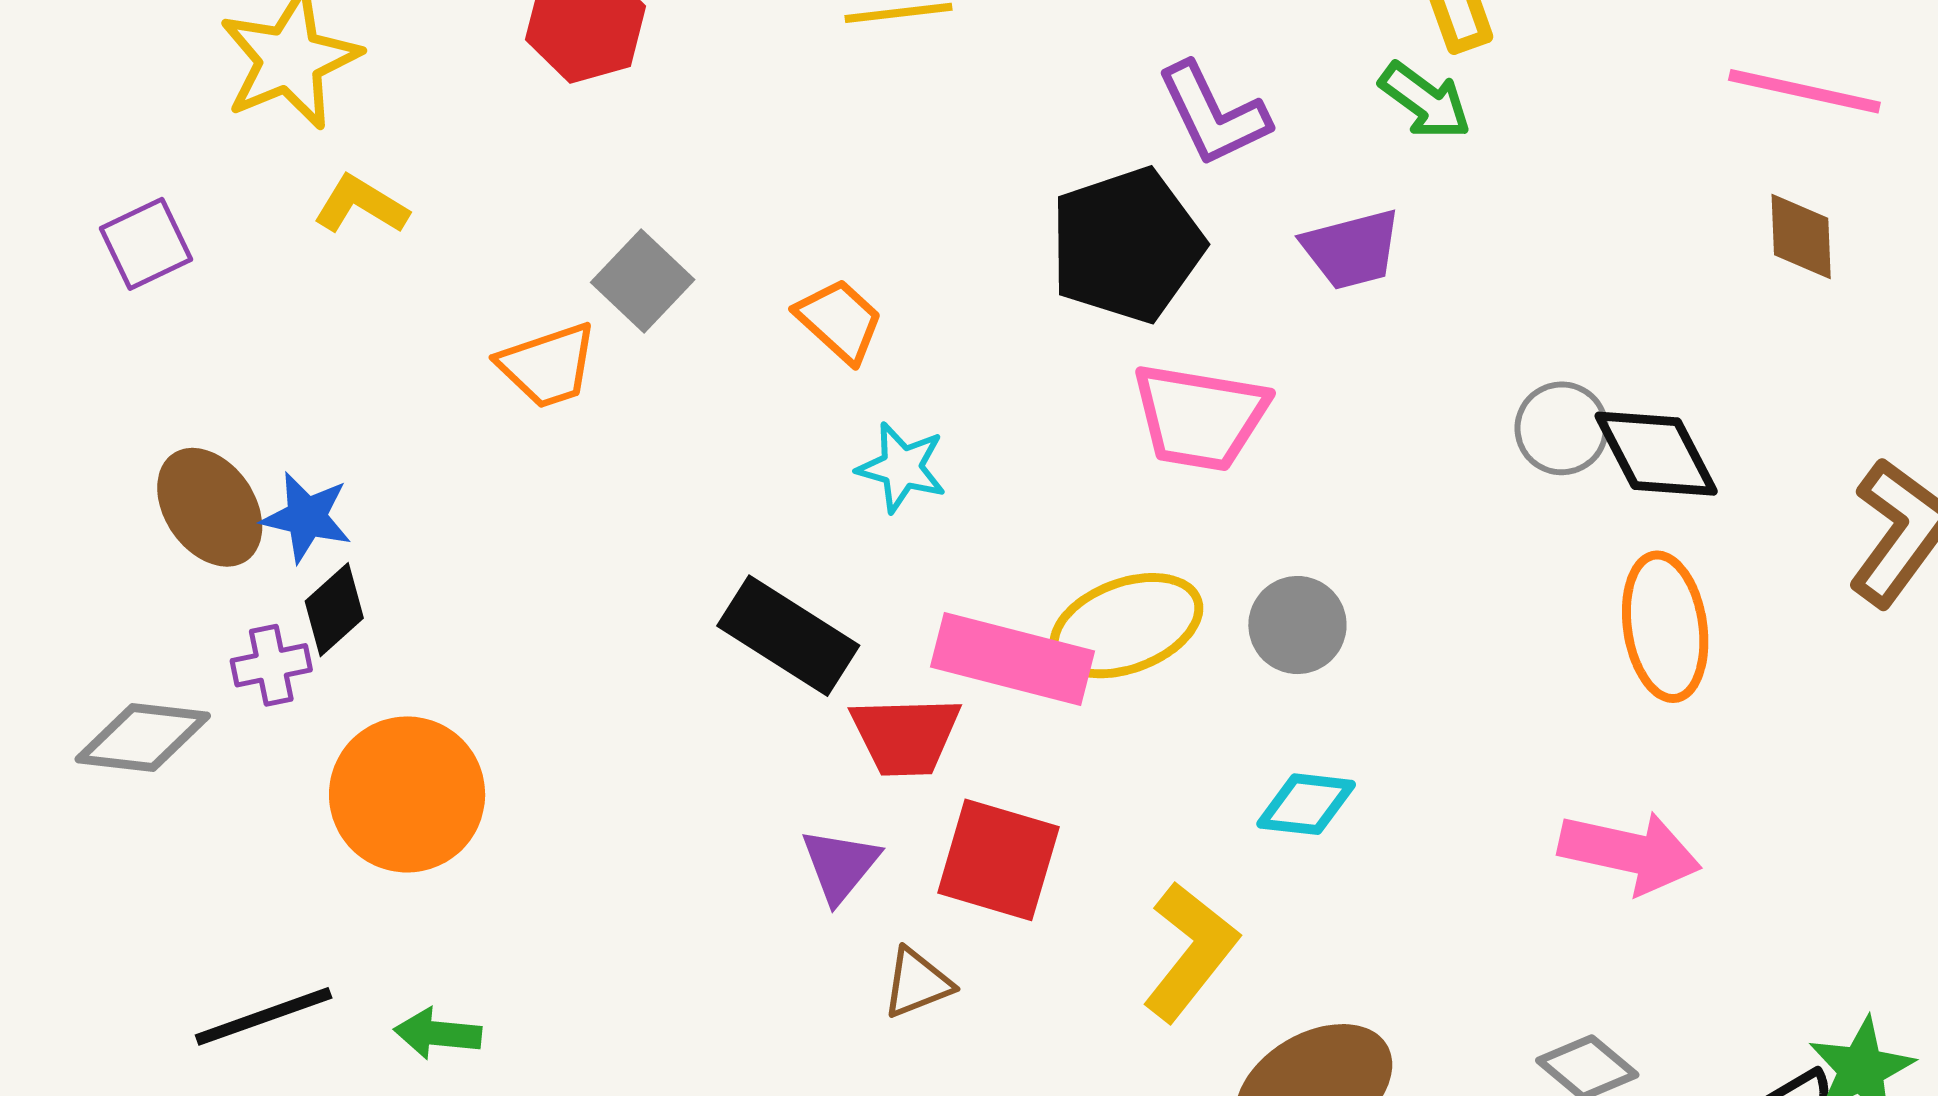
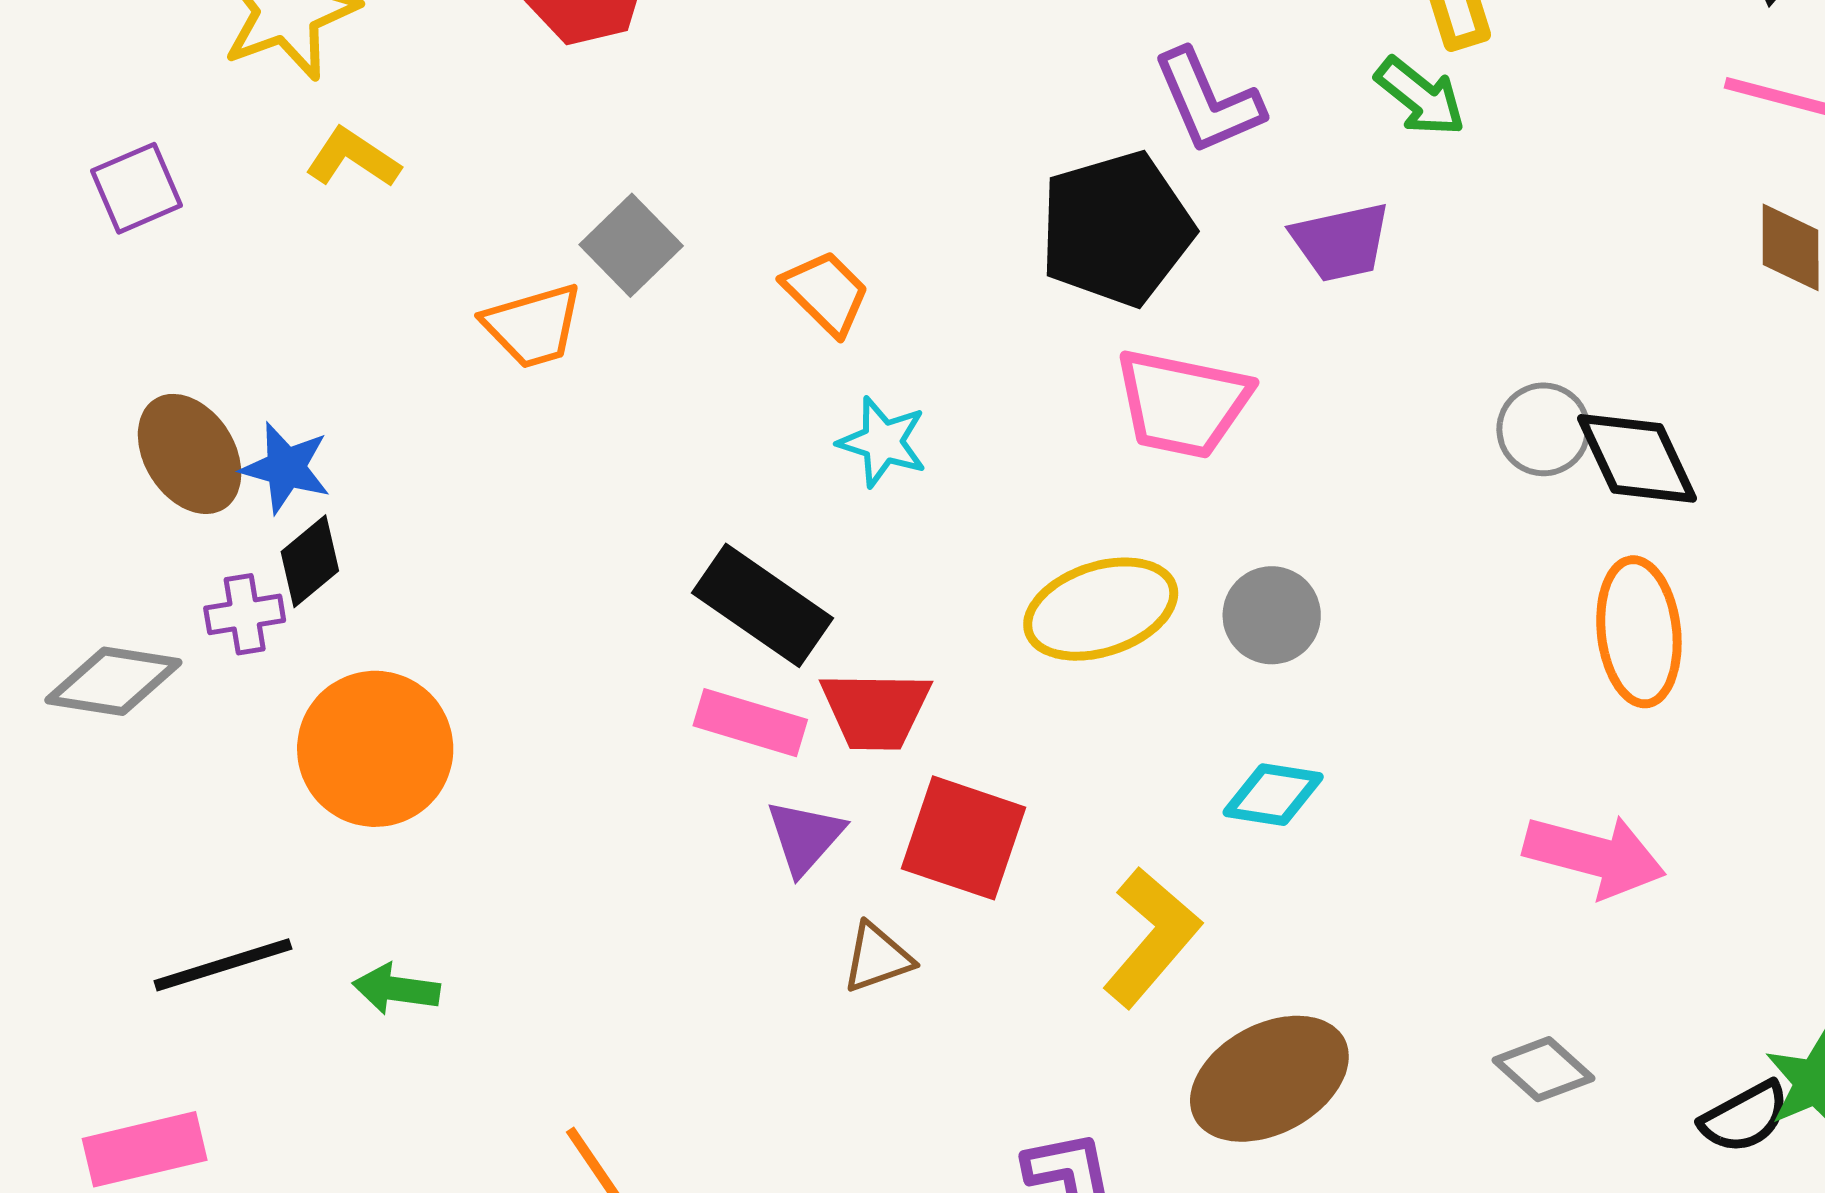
pink rectangle: (1012, 659) -> (750, 723), moved, size x0.7

